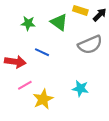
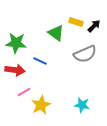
green star: (28, 23) -> (16, 43), moved, size x1.5
cyan star: (80, 88) -> (82, 105), moved

